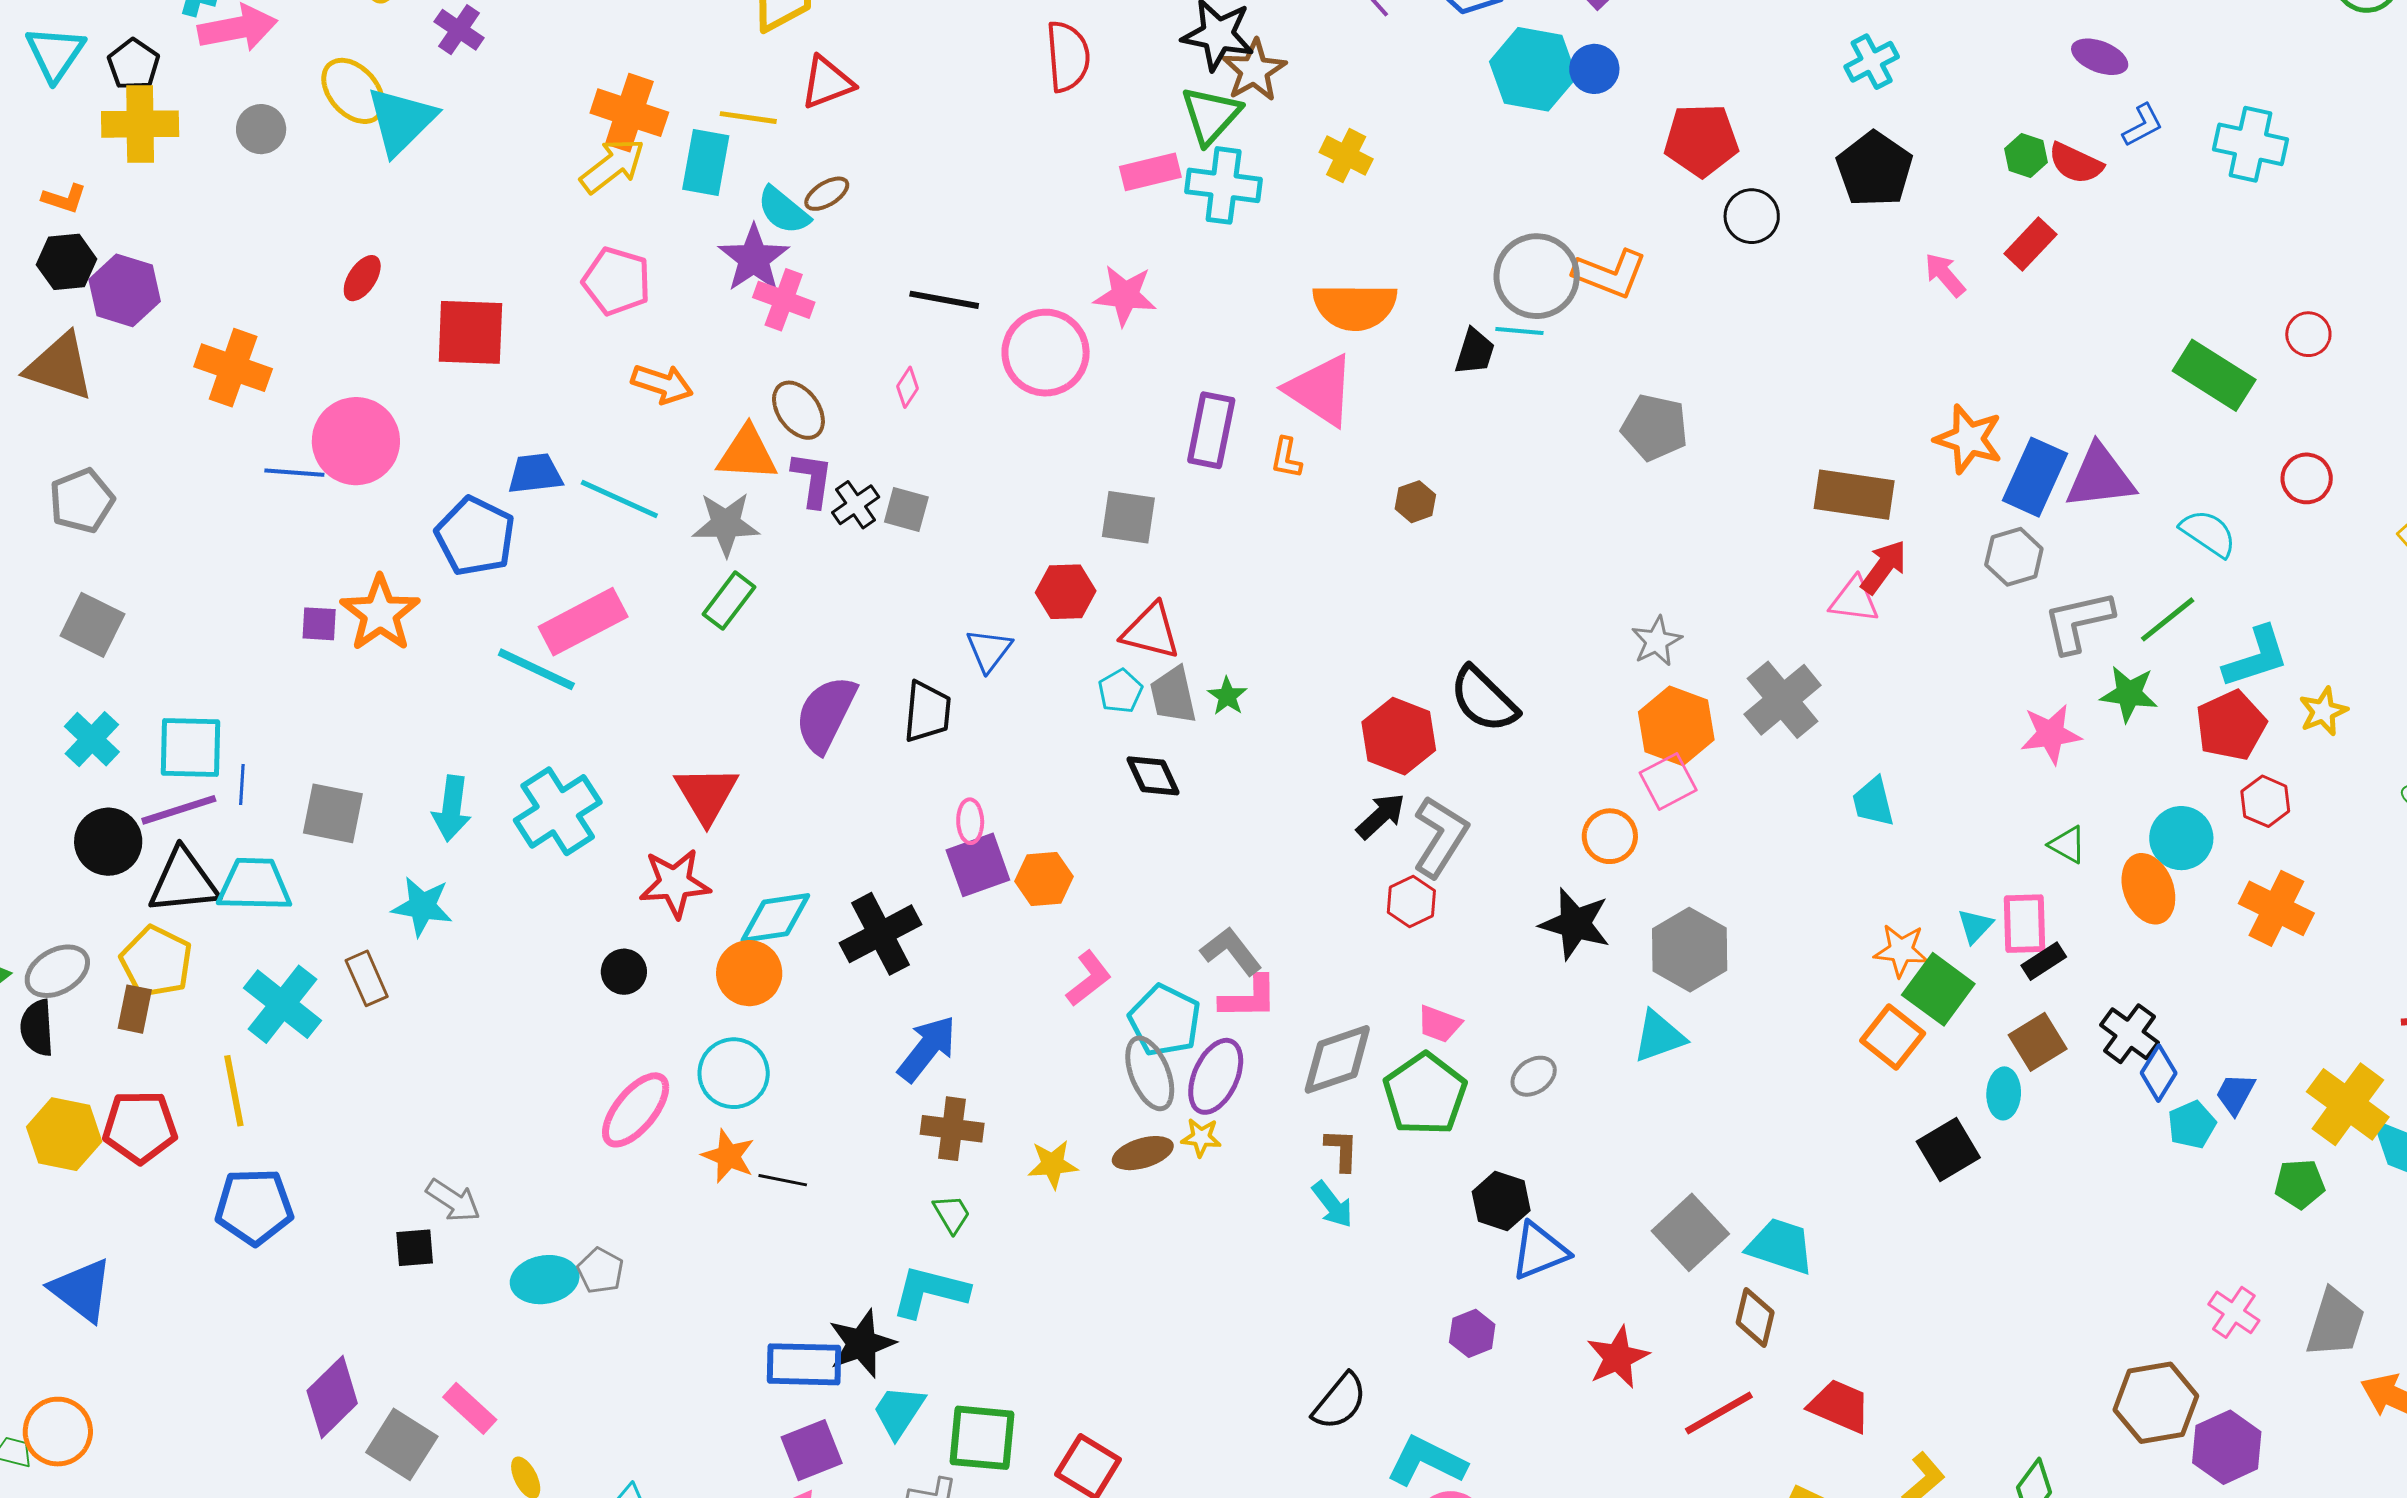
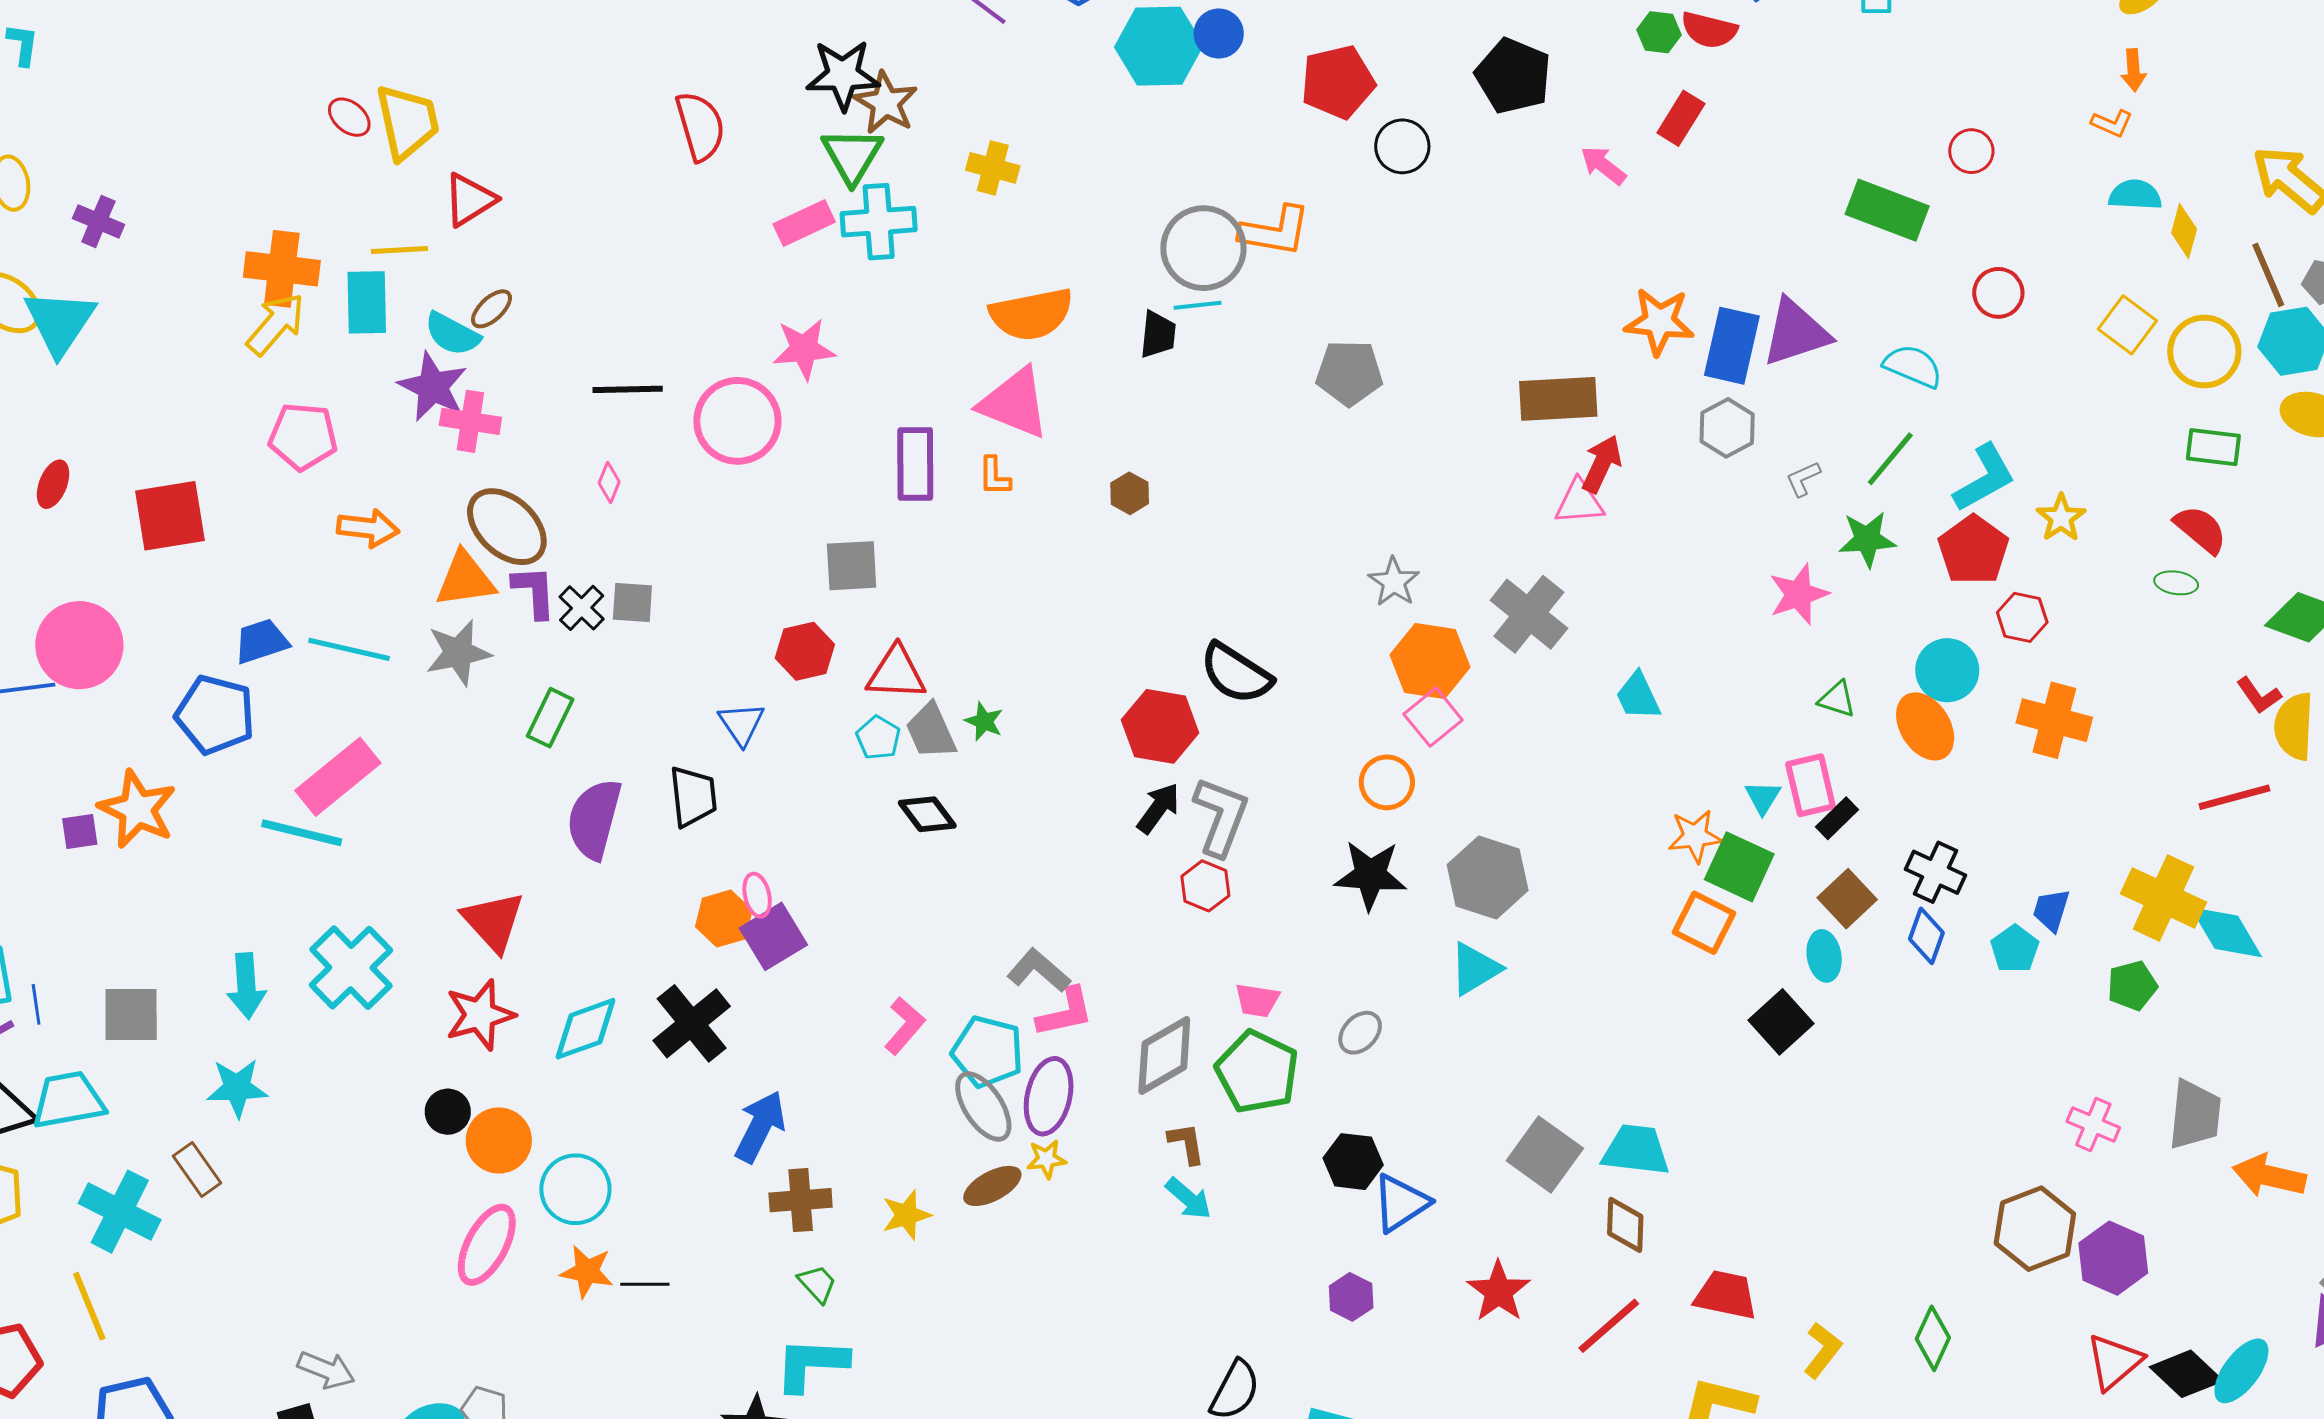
brown ellipse: (798, 410) -> (507, 527), size x1.4
green rectangle: (729, 601) -> (550, 718), moved
gray L-shape: (2078, 622) -> (1803, 479), size x0.5
orange hexagon: (1044, 879) -> (724, 919), moved
orange circle: (749, 973) -> (499, 1140), moved
blue diamond: (2159, 1073) -> (1926, 936), moved

